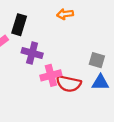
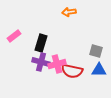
black rectangle: (19, 25) -> (41, 43), moved
purple cross: (32, 53) -> (41, 62), moved

